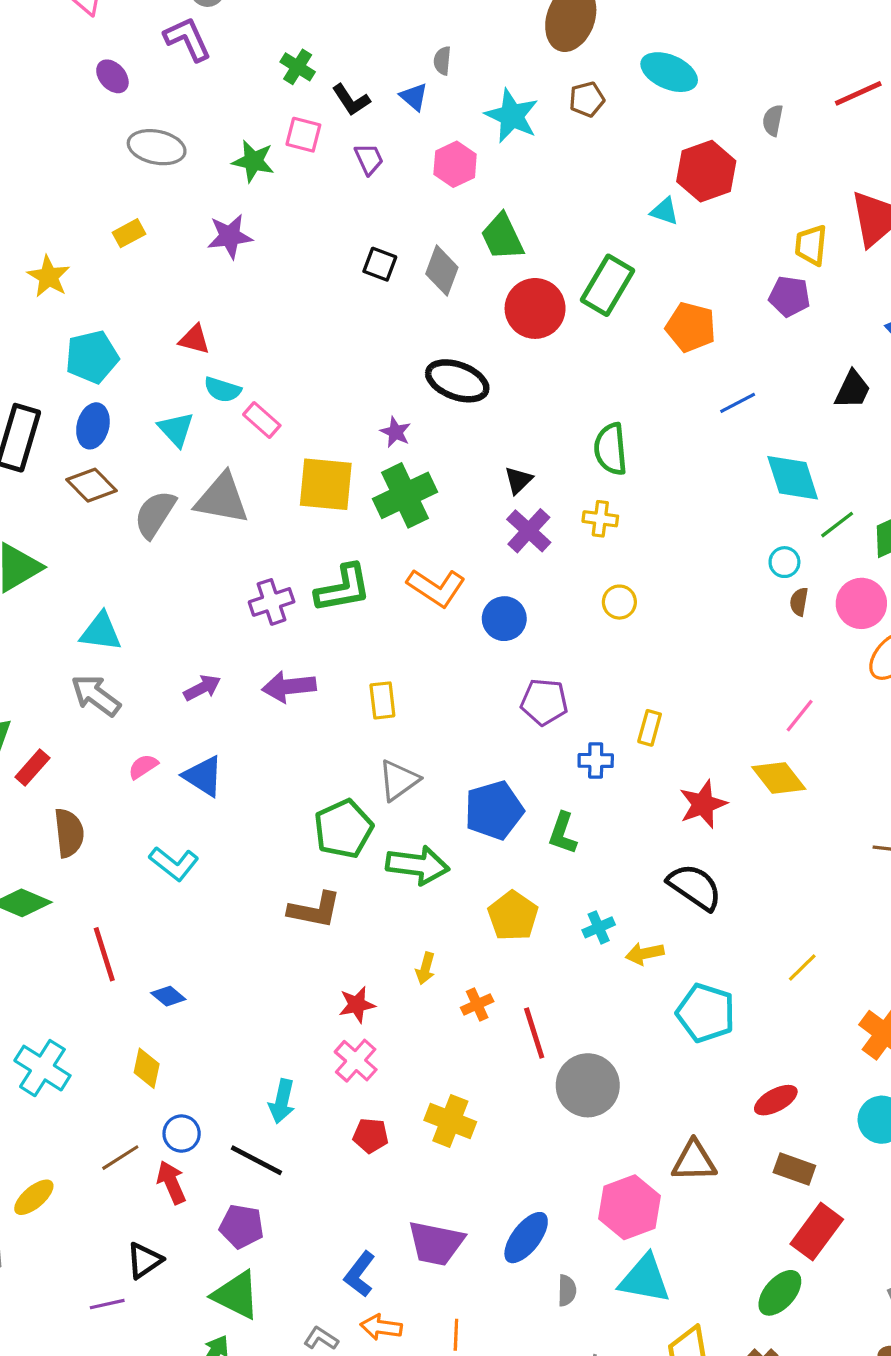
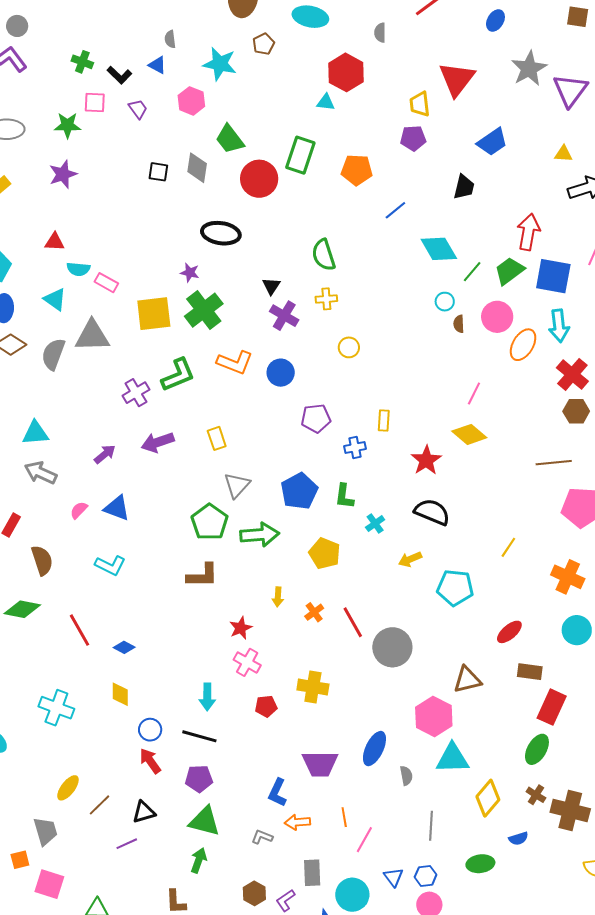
cyan cross: (599, 927) -> (375, 524), moved
brown line: (120, 1158) -> (99, 805), moved
black triangle: (144, 1260) -> (144, 812), turned 30

